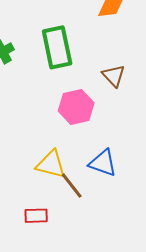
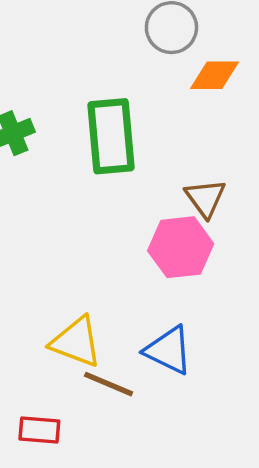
pink hexagon: (76, 107) -> (181, 247), moved
brown line: (72, 186) -> (109, 384), turned -36

